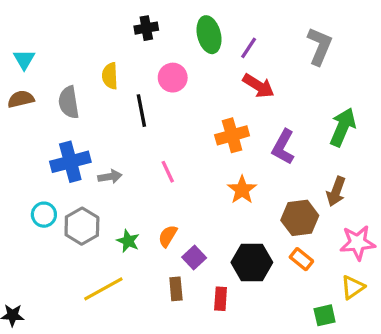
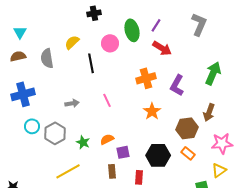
green ellipse: (209, 35) -> (132, 30), moved
yellow semicircle: (110, 76) -> (72, 42), turned 49
blue cross: (70, 162) -> (23, 94), moved
orange semicircle: (168, 236) -> (107, 139), turned 32
purple square: (194, 258) -> (123, 152), turned 32

